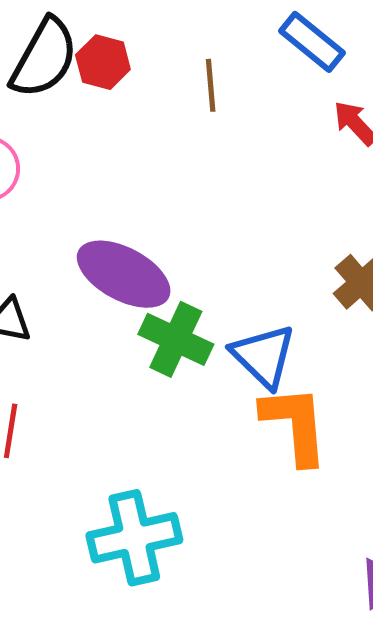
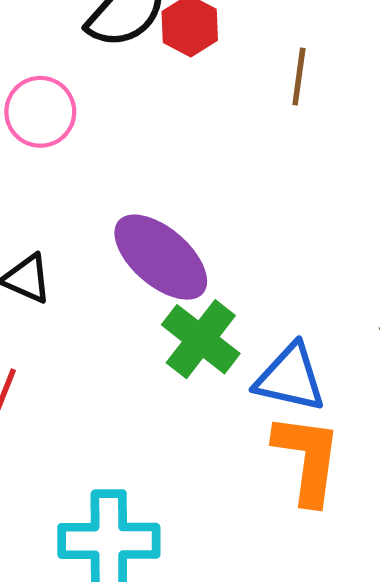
blue triangle: (263, 356) -> (290, 378), turned -44

